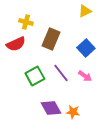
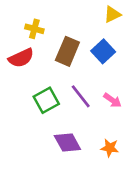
blue square: (86, 48) -> (103, 51), moved
orange star: (73, 112) -> (110, 148), moved

